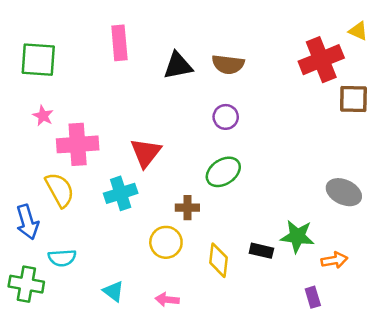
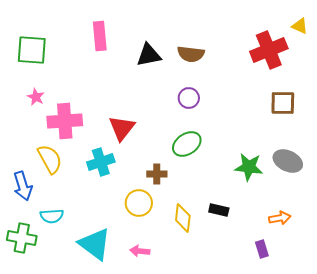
brown square: (353, 99) -> (283, 103), moved
green star: (297, 236) -> (249, 167), moved
cyan triangle: (113, 291) -> (95, 244), size x1.8

